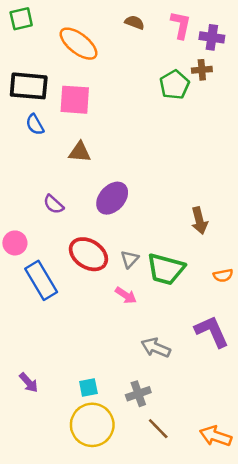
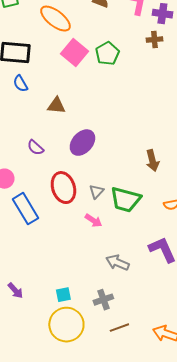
green pentagon: (174, 85) -> (107, 54), moved
pink square: (75, 100) -> (74, 53), moved, turned 36
red ellipse: (88, 254) -> (63, 188), turned 40
brown line: (158, 429) -> (119, 328), turned -66

